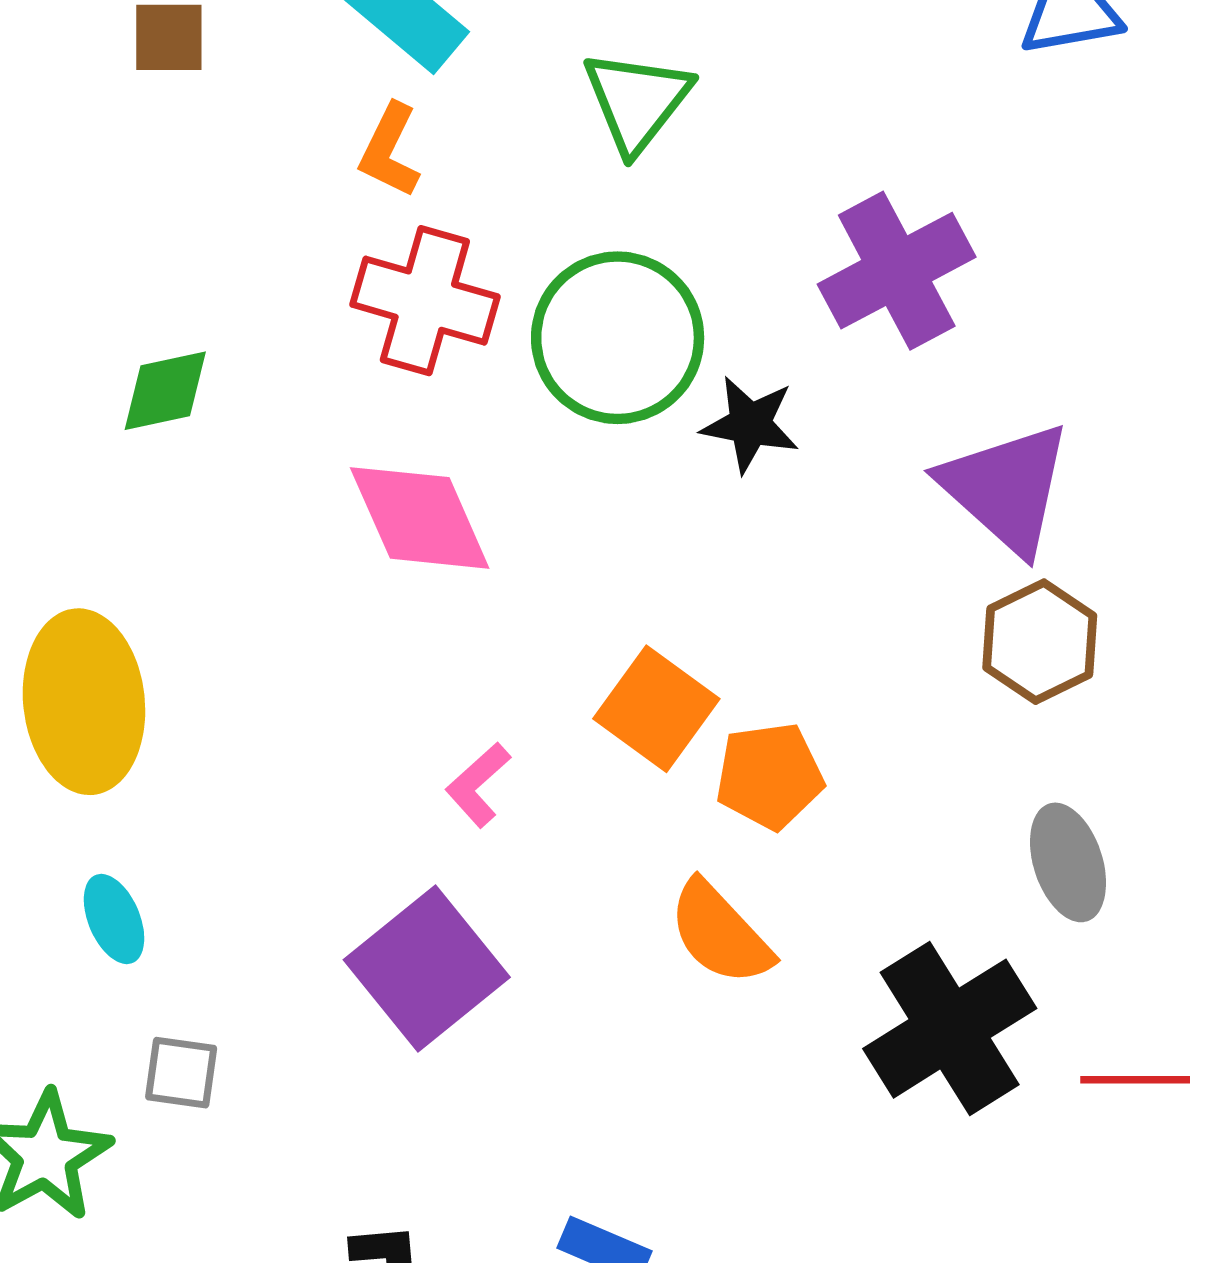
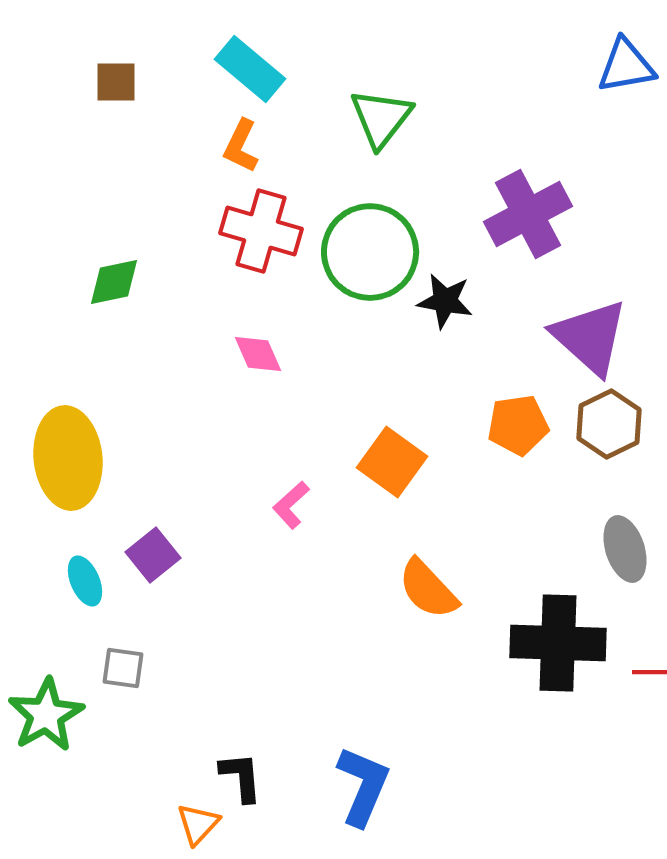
pink diamond: (420, 518) -> (258, 354), size x0.6
orange pentagon: (769, 776) -> (518, 425), moved
purple square: (427, 968) -> (153, 555), moved, size x0.6
black cross: (950, 1029) -> (558, 643), turned 34

